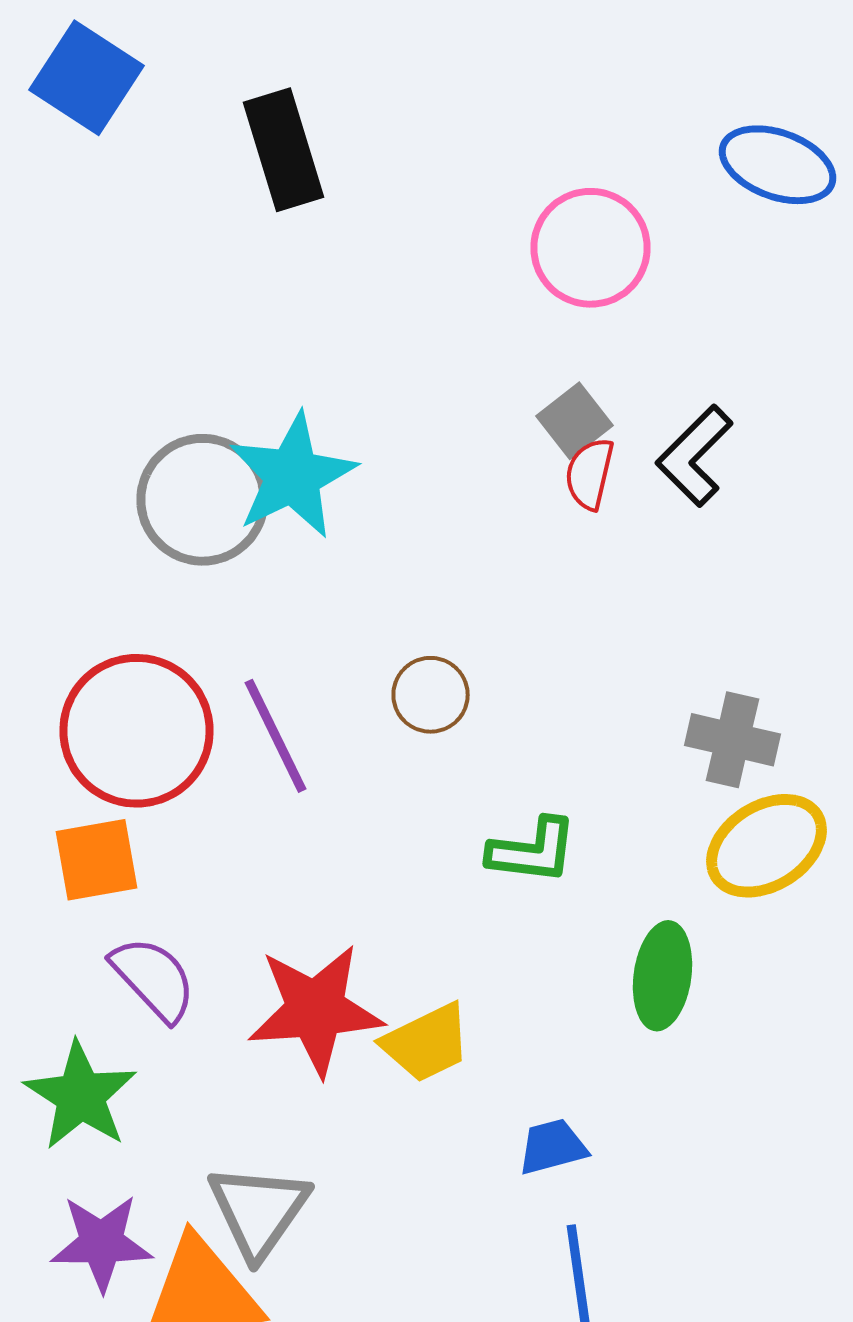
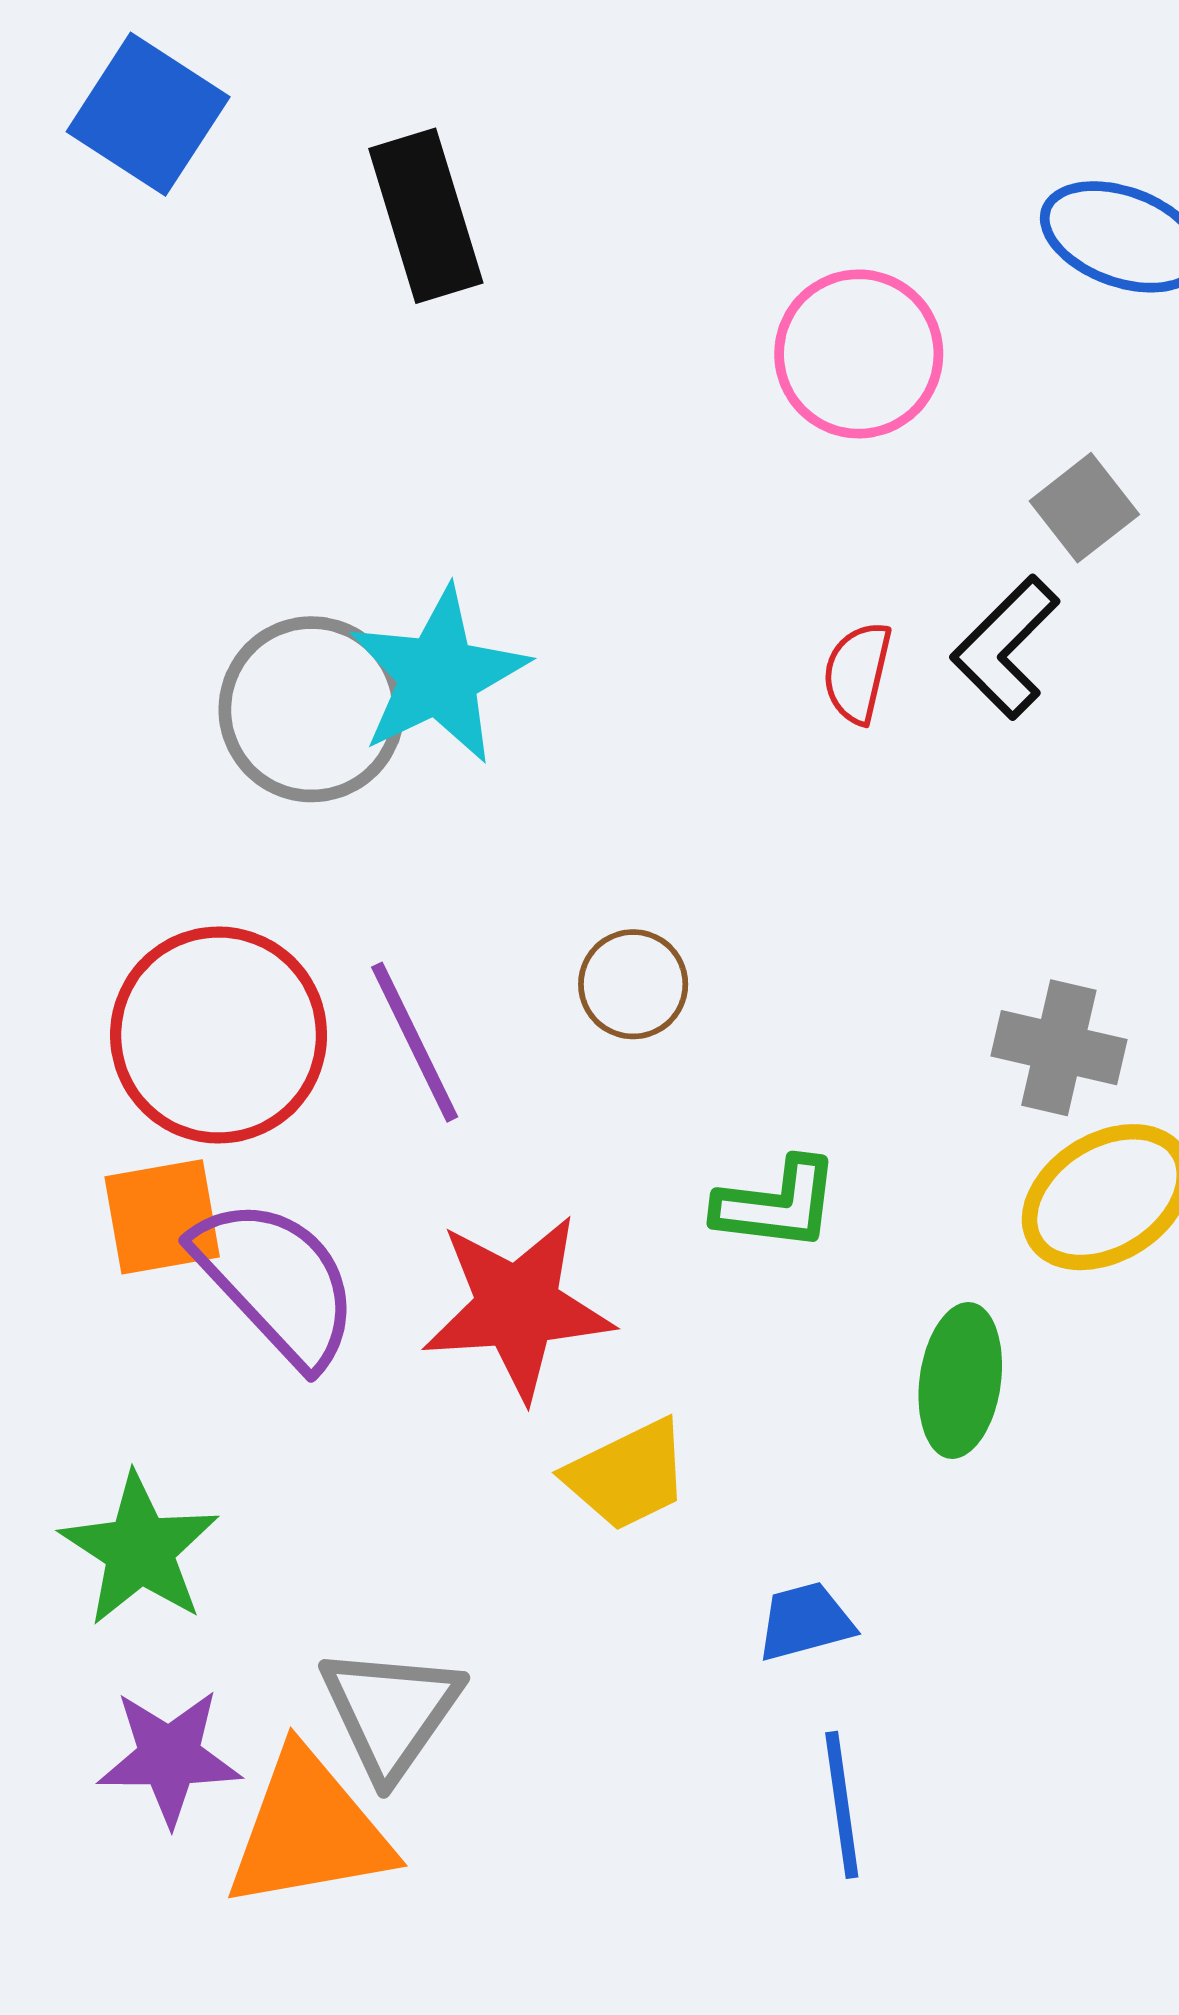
gray square: (574, 421) -> (1084, 508), moved
purple semicircle: (154, 979) -> (276, 1282), moved, size x1.4
red star: (316, 1010) -> (518, 1307), moved

